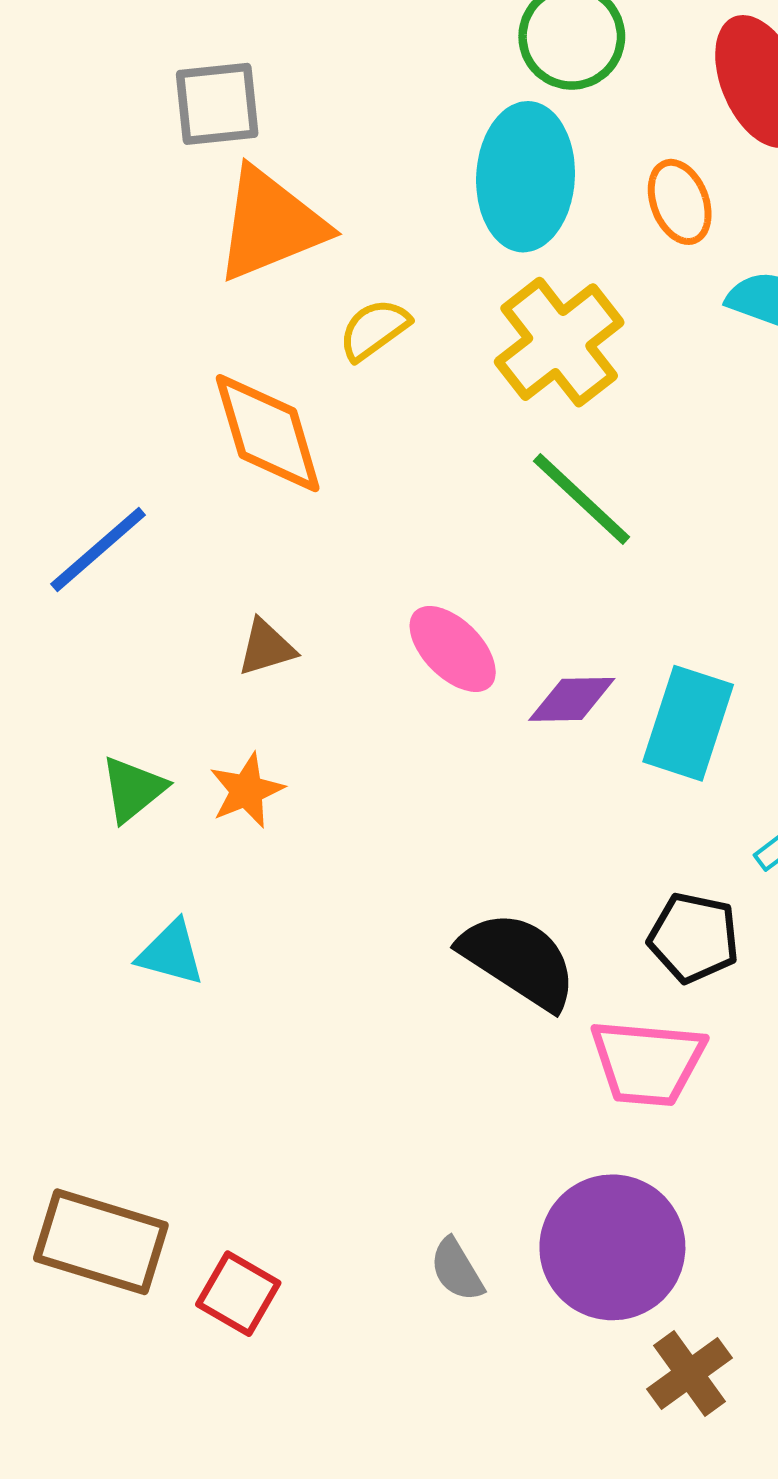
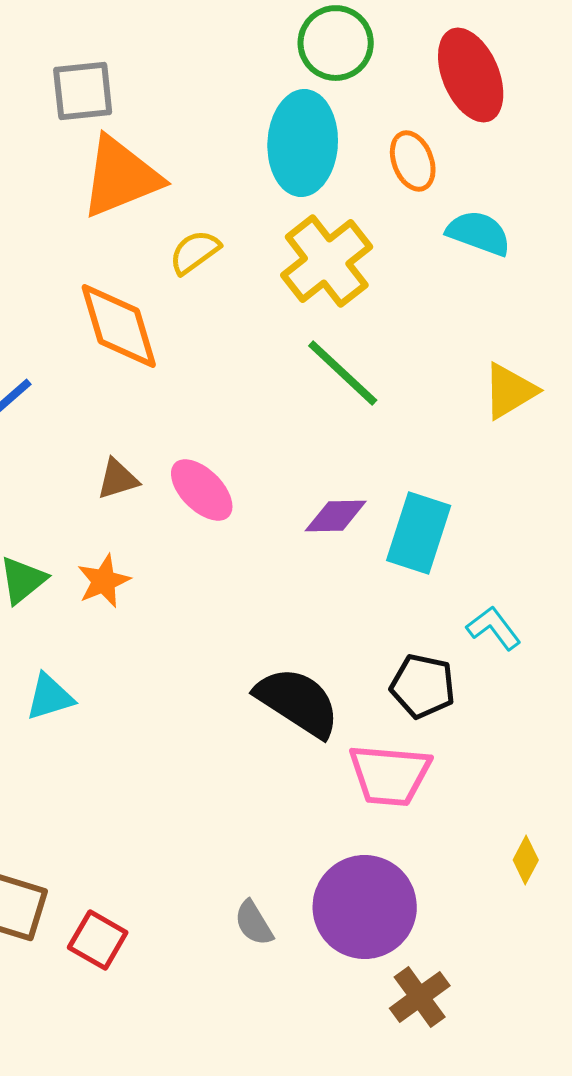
pink ellipse: (453, 649) -> (202, 490), moved
cyan triangle: (171, 953) -> (50, 697), turned -32

